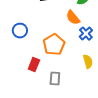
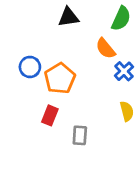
orange pentagon: (54, 45) -> (60, 78), moved

